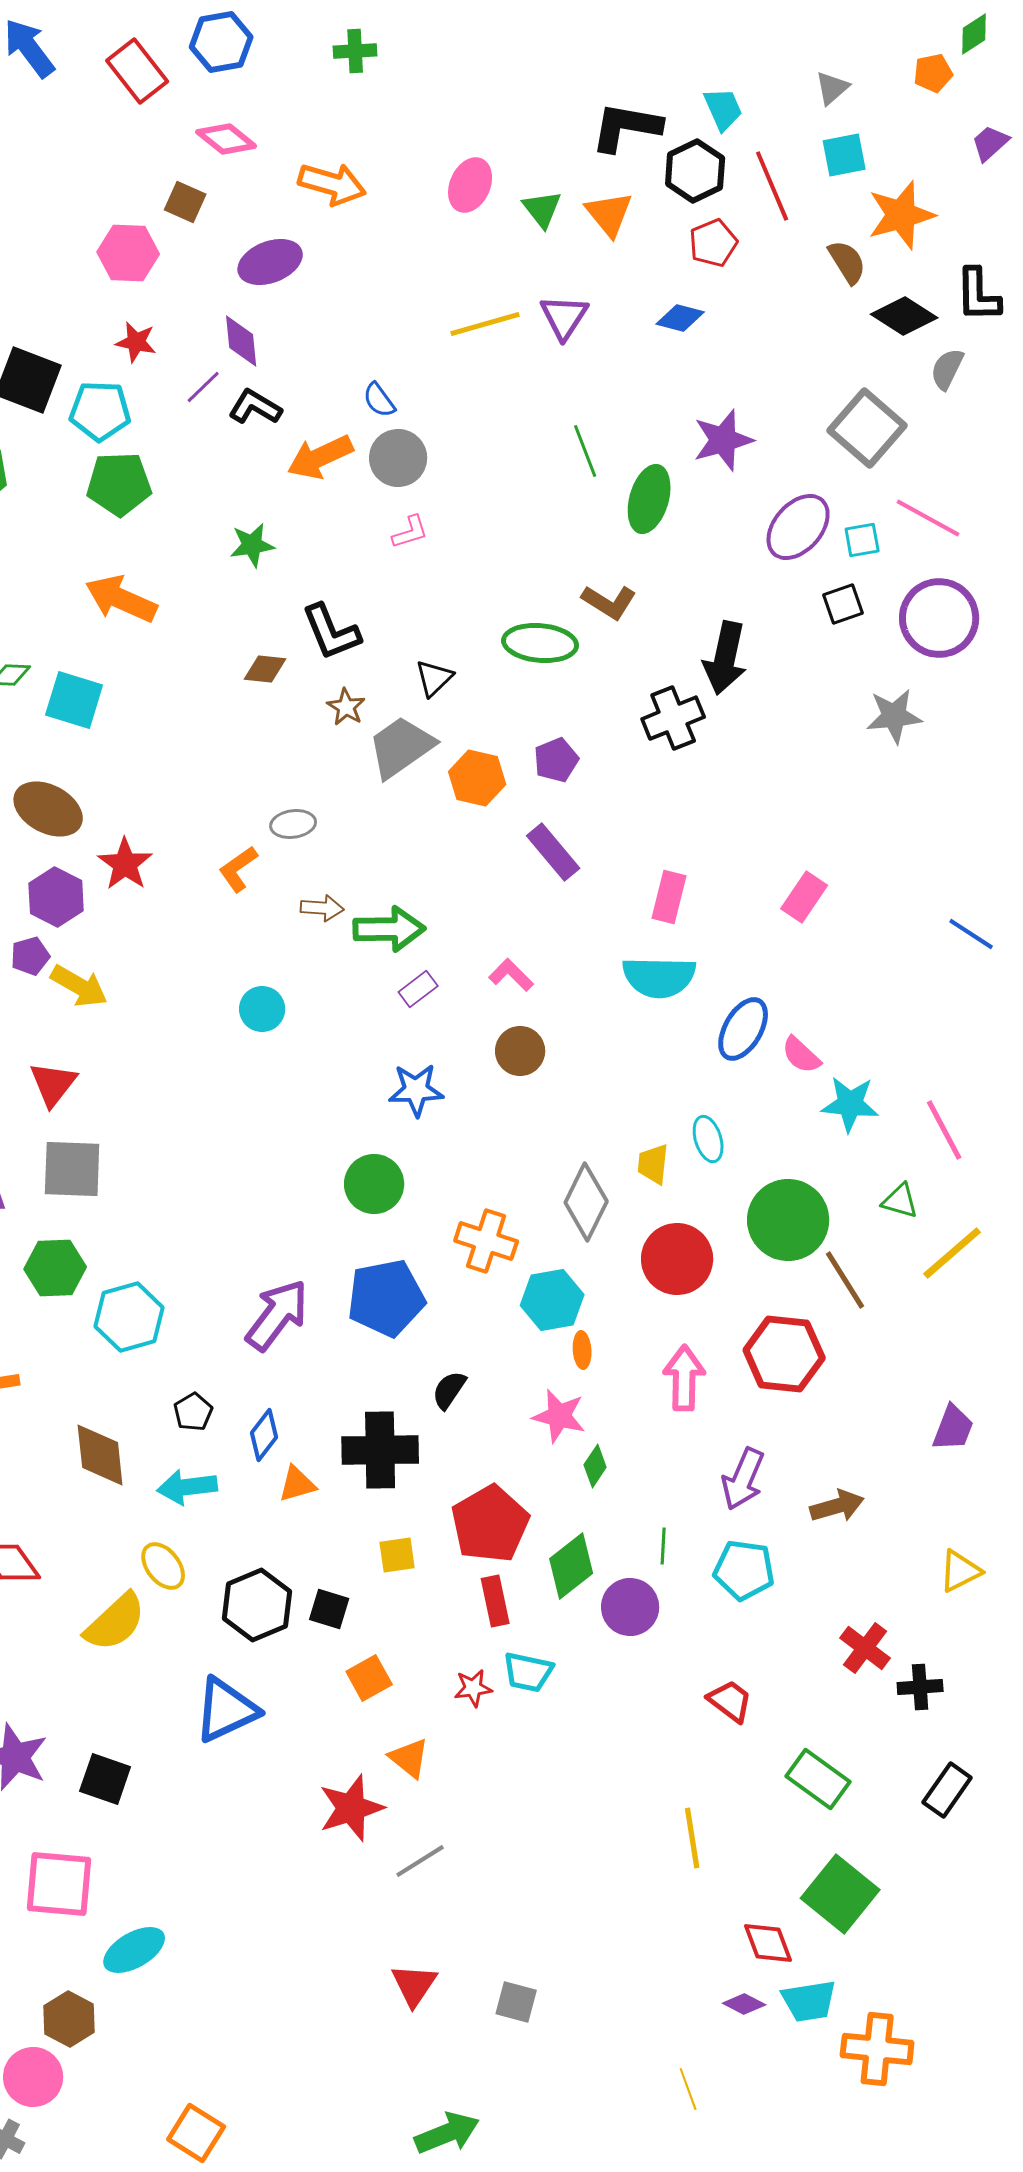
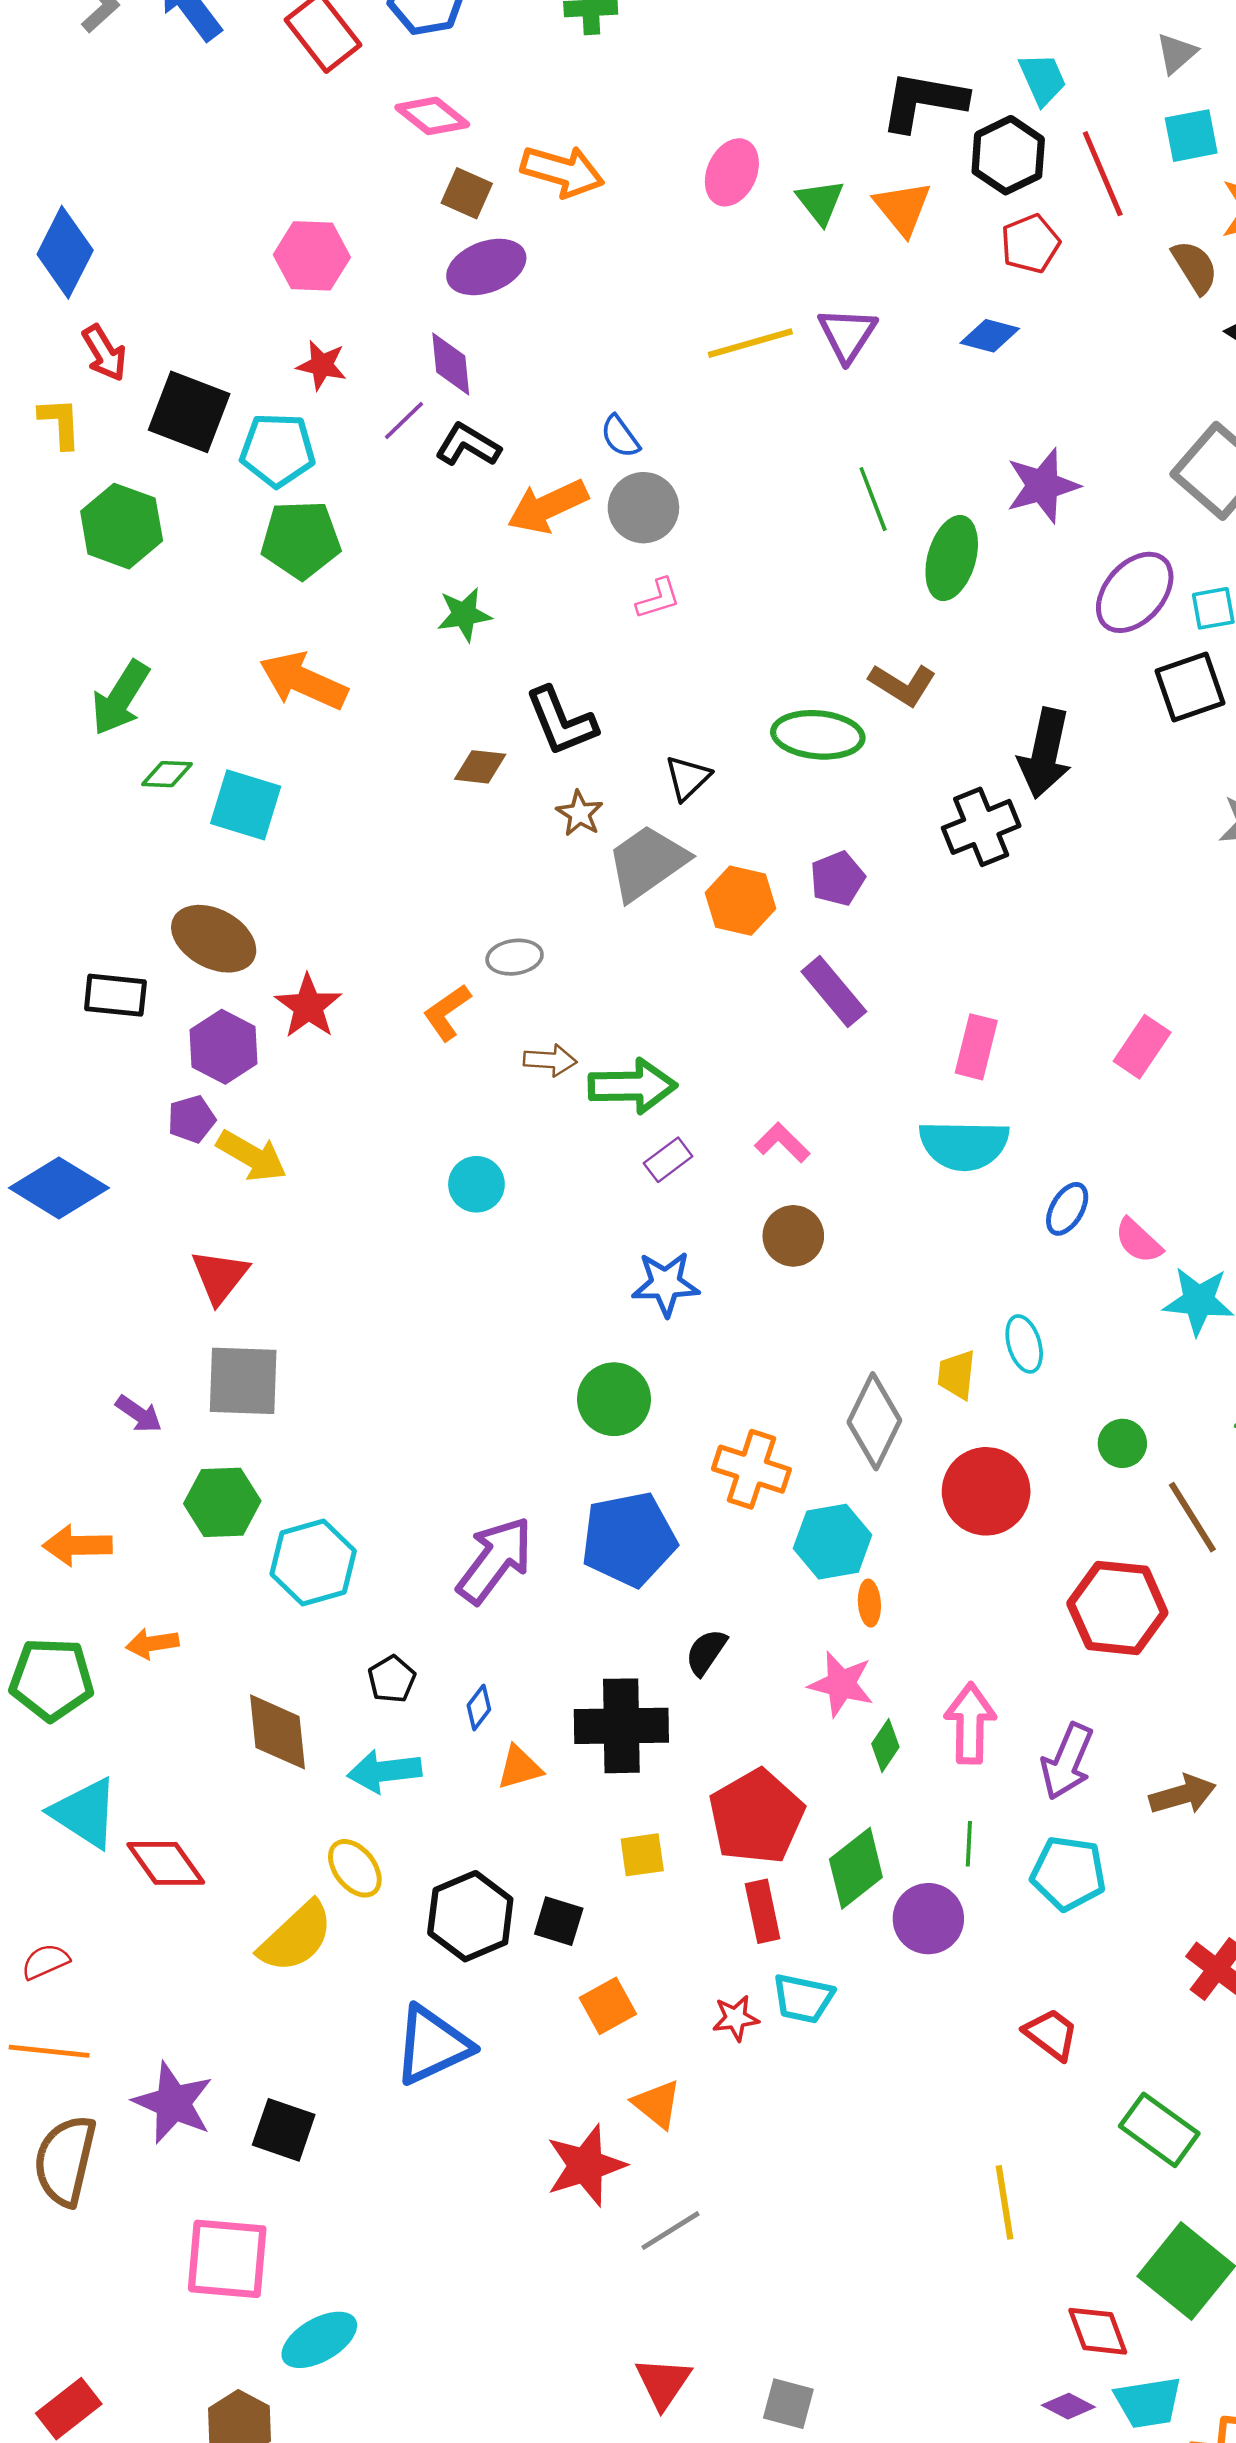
brown square: (185, 202) -> (467, 193), moved
black square: (843, 604) -> (1190, 687), size x1.4
blue ellipse: (743, 1029) -> (1067, 1209), size x0.7
green circle: (788, 1220) -> (1122, 1443), size x0.5
pink arrow: (684, 1378) -> (970, 1723), moved
blue diamond: (264, 1435) -> (479, 1707), size x0.7

